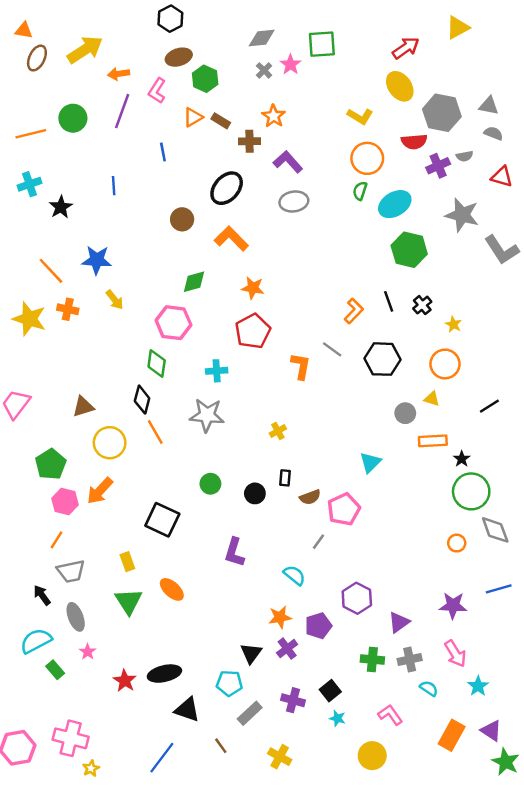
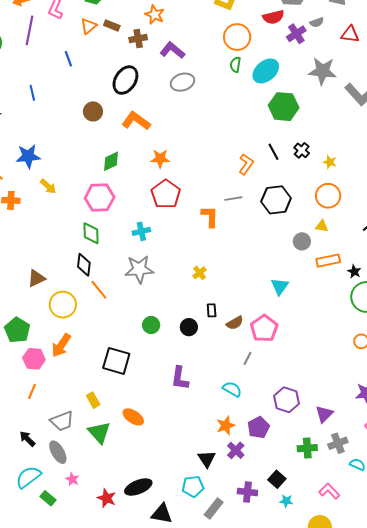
gray line: (332, 349) -> (233, 199), turned -36
gray trapezoid: (71, 571) -> (62, 421), moved

